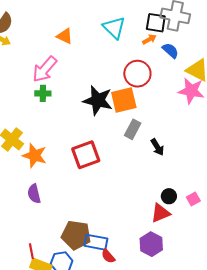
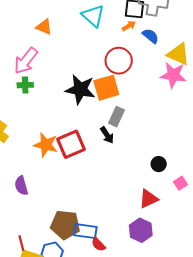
black arrow: (157, 147) -> (107, 135), moved
orange star: (35, 155) -> (46, 145), moved
black circle: (169, 196) -> (159, 164), moved

